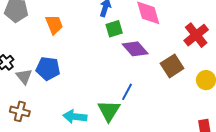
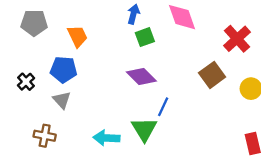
purple diamond: (135, 49) -> (141, 77), moved
blue pentagon: (48, 69) -> (64, 70), moved
gray triangle: (24, 76) -> (62, 100), moved

